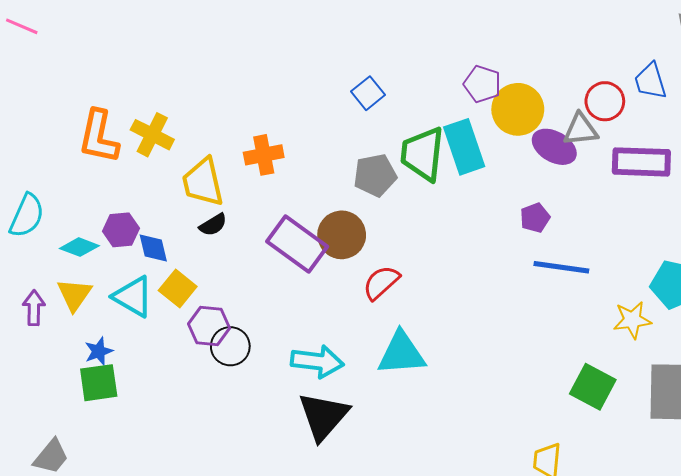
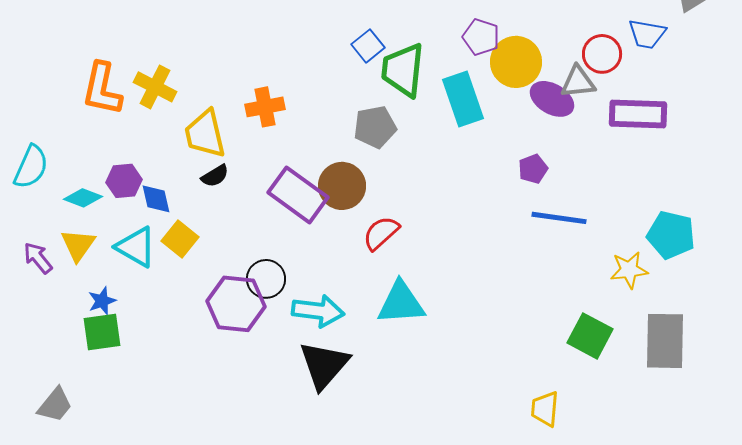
blue trapezoid: (650, 81) -> (647, 34), turned -63
green trapezoid: (423, 154) -> (403, 70), moved
purple arrow: (34, 308) -> (38, 258), turned -40
purple hexagon: (209, 326) -> (236, 304), moved, size x1.4
black circle: (230, 346) -> (266, 279), moved

